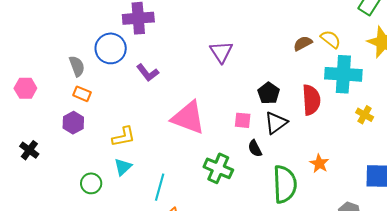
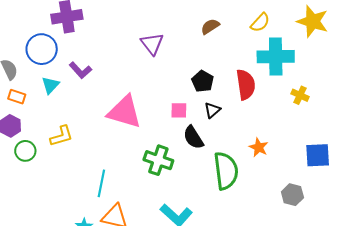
yellow semicircle: (331, 39) -> (260, 23), turned 100
brown semicircle: (303, 43) -> (210, 26), moved
black triangle: (276, 123) -> (212, 110), size x0.7
black semicircle: (255, 148) -> (193, 137), size x1.4
cyan triangle: (123, 167) -> (50, 85), moved
green circle: (91, 183) -> (25, 151), moved

